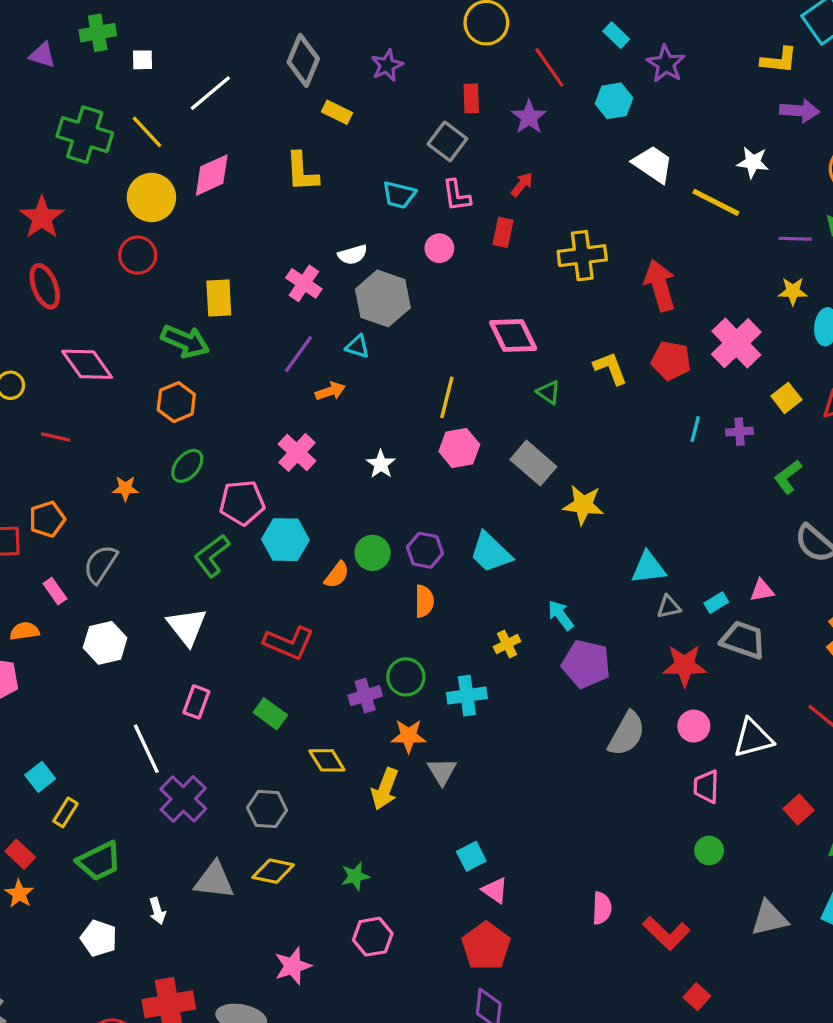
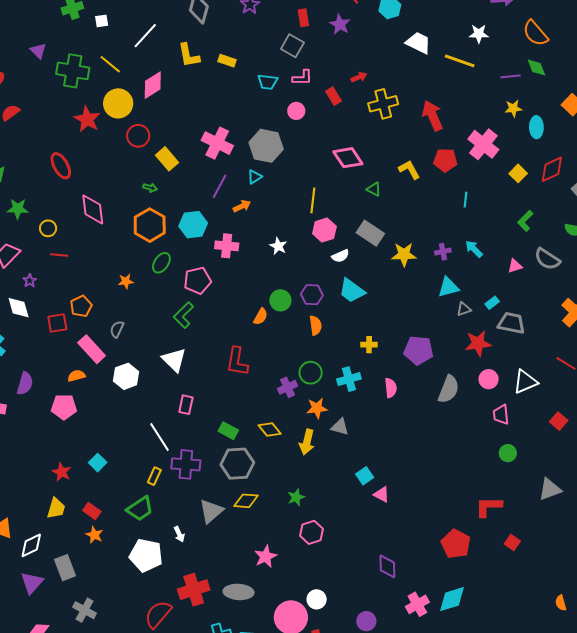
purple triangle: (42, 55) -> (38, 51), moved, turned 36
yellow rectangle: (337, 112) -> (227, 61), moved
yellow L-shape: (302, 172) -> (189, 55), moved
red arrow: (522, 184) -> (359, 77), moved, turned 35
pink L-shape: (457, 195) -> (302, 78), turned -75
red star: (42, 217) -> (87, 119), moved
red rectangle: (503, 232) -> (333, 96), turned -36
red circle: (138, 255) -> (138, 136), moved
white semicircle: (353, 255) -> (340, 256), moved
pink cross: (304, 283) -> (217, 143), size x1.4
yellow rectangle: (219, 298) -> (167, 159), turned -30
green arrow: (185, 341) -> (150, 188), size x0.5
cyan triangle: (357, 346) -> (255, 177), turned -42
pink diamond: (87, 364) -> (93, 209), turned 36
orange hexagon: (176, 402) -> (150, 225), size x1.4
purple cross: (740, 432) -> (443, 252), moved
red line: (56, 437) -> (59, 255), moved
pink cross: (297, 452) -> (227, 246), turned -30
cyan hexagon: (285, 540) -> (193, 225), moved
gray semicircle: (100, 564) -> (117, 329), size x0.7
pink triangle: (762, 590) -> (515, 266), moved
pink rectangle: (55, 591) -> (92, 349), size x1.8
cyan arrow: (561, 615) -> (474, 249), moved
red L-shape: (289, 643) -> (237, 362), turned 84
yellow cross: (507, 644) -> (369, 345), turned 35
green rectangle: (270, 714) -> (228, 431), moved
gray triangle: (442, 771) -> (340, 427), turned -36
purple cross: (183, 799) -> (186, 464), turned -32
gray hexagon: (267, 809) -> (237, 464), size x1.4
yellow rectangle: (65, 812) -> (154, 476), moved
gray triangle: (214, 880) -> (211, 511), turned -40
pink semicircle: (602, 908) -> (391, 388), moved
red L-shape: (666, 933) -> (489, 507), turned 144
white pentagon: (99, 938) -> (146, 555), size x1.5
red pentagon: (486, 946) -> (456, 544), moved

